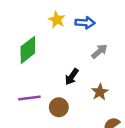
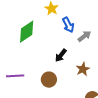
blue arrow: (85, 23) -> (68, 25), moved, turned 56
purple line: (29, 98) -> (15, 76), moved

